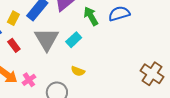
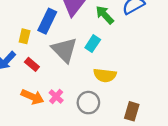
yellow semicircle: (78, 71) -> (105, 75), size x1.5

